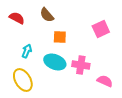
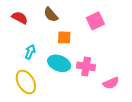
pink square: (101, 29) -> (95, 21), moved
pink semicircle: (105, 81) -> (111, 83), turned 133

